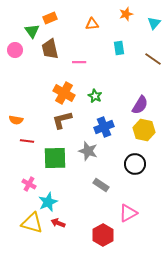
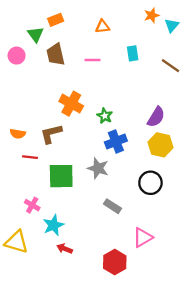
orange star: (126, 14) -> (152, 15), moved
pink line: (79, 62) -> (92, 60), moved
green star: (95, 96) -> (105, 116), moved
brown L-shape: (62, 120) -> (51, 134), moved
yellow triangle: (32, 223) -> (17, 242), moved

